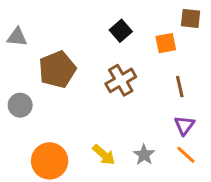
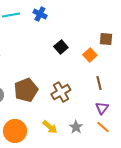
orange square: (166, 43) -> (90, 55), turned -32
brown pentagon: (57, 70) -> (26, 90), moved
brown cross: (121, 80) -> (61, 92), moved

